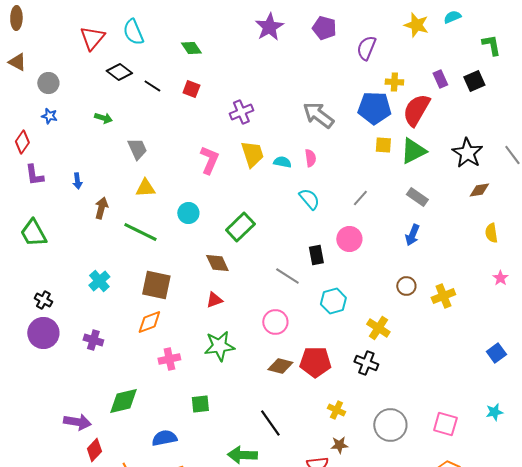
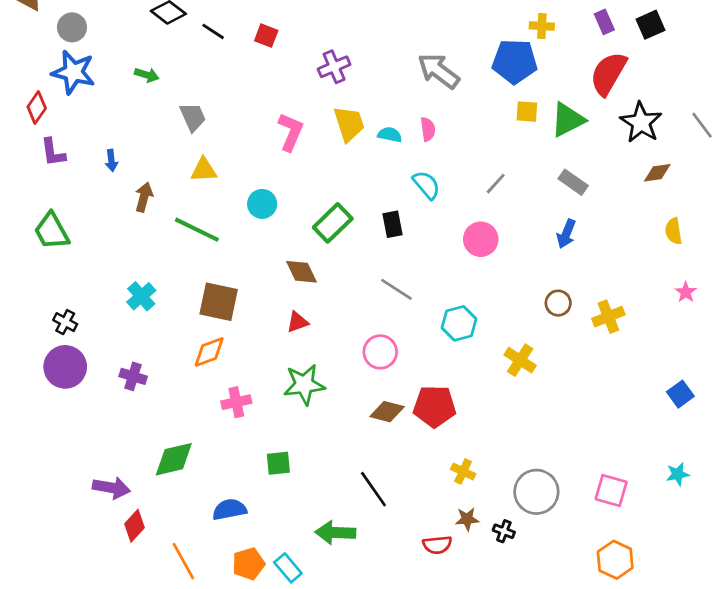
red semicircle: (416, 110) -> (608, 74), moved
blue star: (49, 116) -> (73, 72), size x2.0
black rectangle: (316, 255) -> (392, 224), moved
black cross: (366, 363) -> (504, 531), moved, size x0.7

